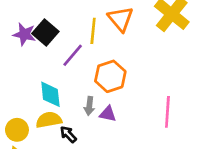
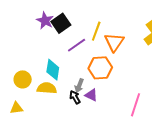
orange triangle: (121, 19) -> (114, 42), moved
yellow circle: (17, 130) -> (23, 79), moved
black arrow: (68, 134) -> (75, 97), moved

